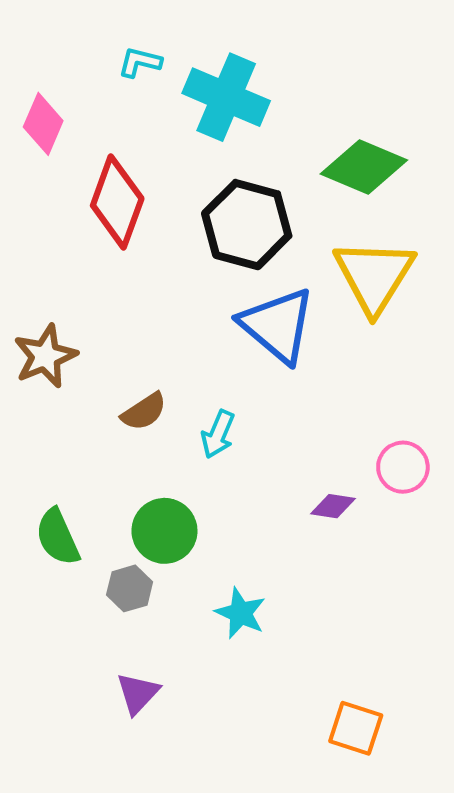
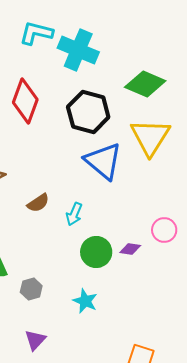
cyan L-shape: (140, 62) -> (36, 33), size x1.6
green circle: (164, 531) -> (96, 252), moved

